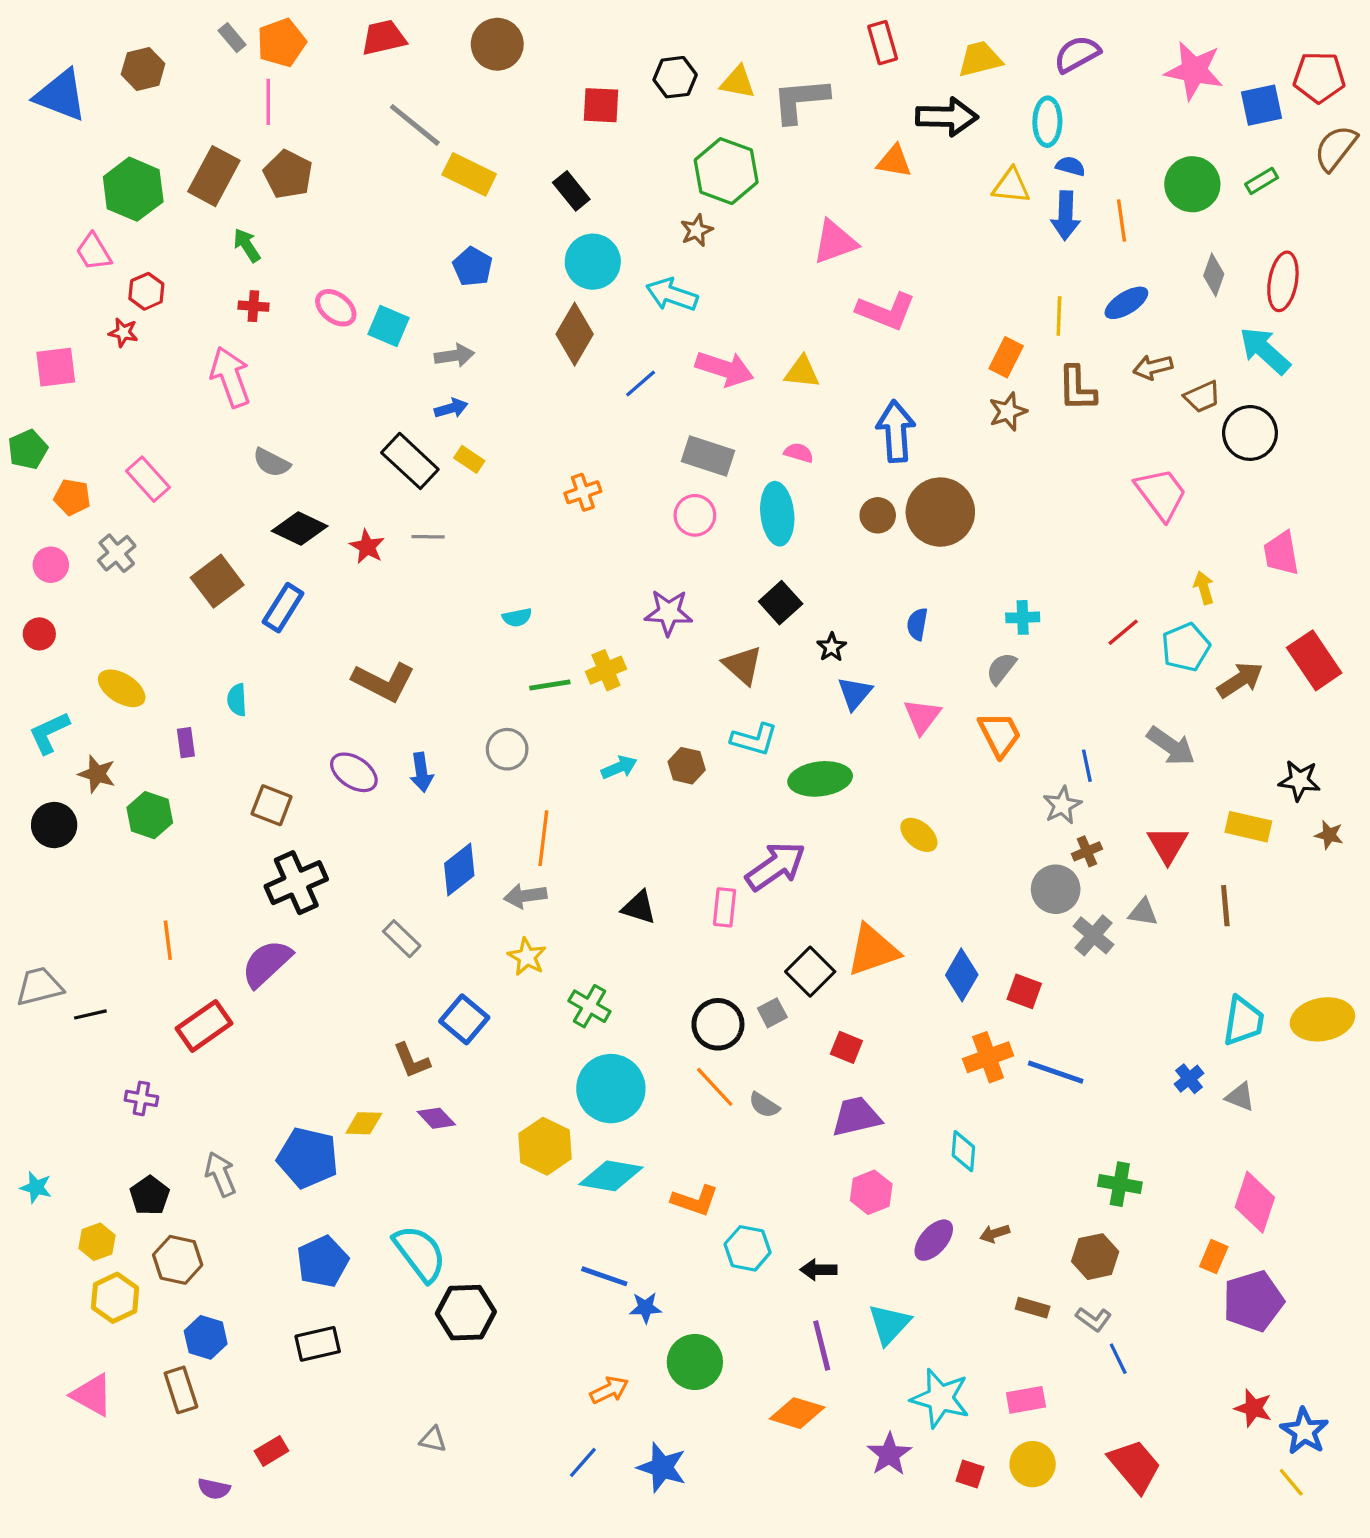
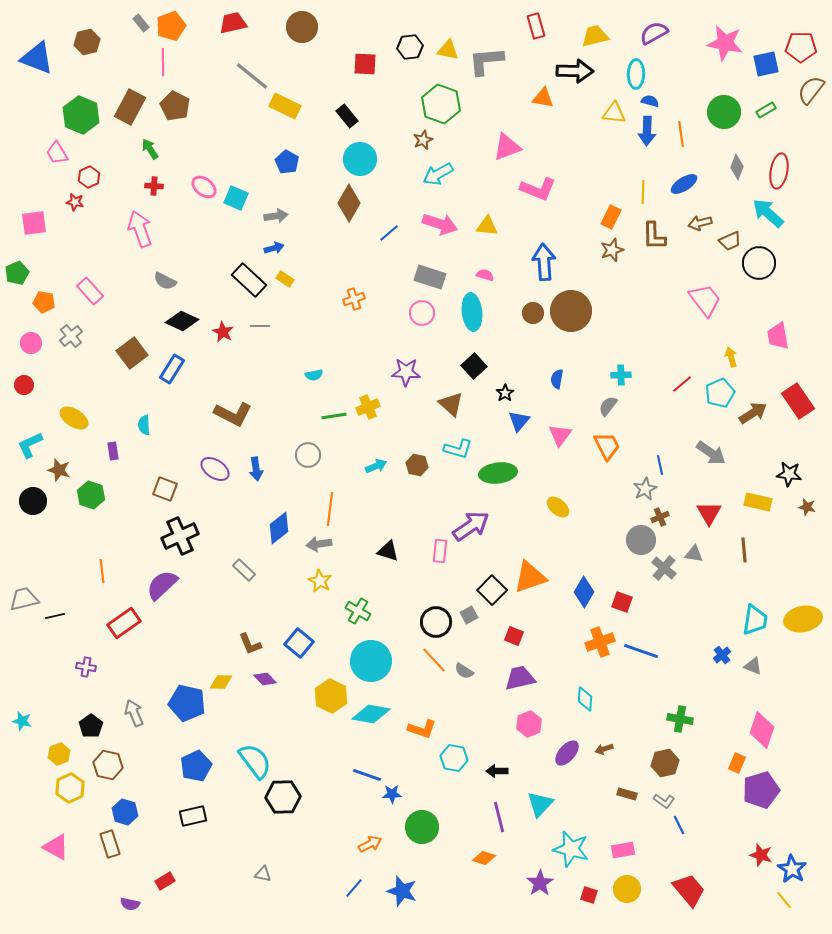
cyan arrow: (672, 295) -> (438, 174), moved, turned -48
blue square: (464, 1019) -> (299, 643), moved
orange diamond: (797, 1413) -> (484, 858), size x0.7

